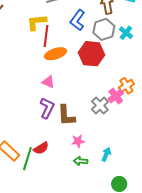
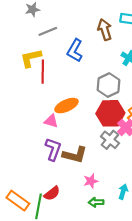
gray hexagon: (104, 29) -> (108, 85), moved
orange ellipse: (55, 54) -> (66, 106), moved
red hexagon: (92, 54) -> (110, 113), moved
brown L-shape: (66, 115) -> (75, 155), turned -65

